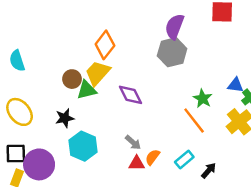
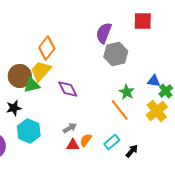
gray hexagon: (172, 52) -> (116, 54), moved
brown circle: (72, 79) -> (20, 76), size x1.5
gray arrow: (133, 142) -> (70, 128), turned -72

